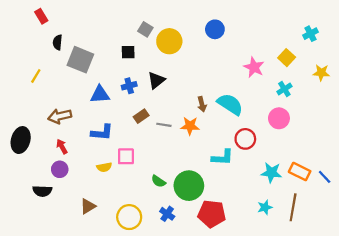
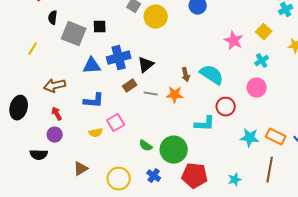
black square: (128, 52) -> (100, 27), moved
black triangle: (156, 80) -> (146, 65), moved
blue cross: (129, 86) -> (119, 58), size x1.6
pink square: (126, 156) -> (116, 123), turned -30
cyan star: (265, 207) -> (235, 180), moved

